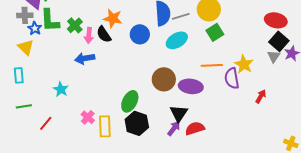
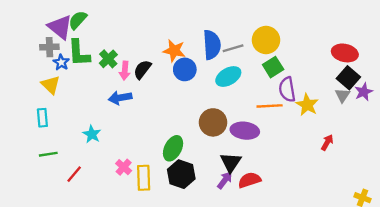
orange star: (113, 18) -> (174, 51), moved
black semicircle: (104, 34) -> (142, 69), turned 72
purple semicircle: (232, 78) -> (287, 89), moved

